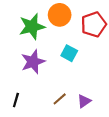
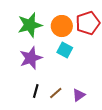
orange circle: (60, 15) -> (62, 26), moved
black line: (16, 100) -> (36, 91), moved

